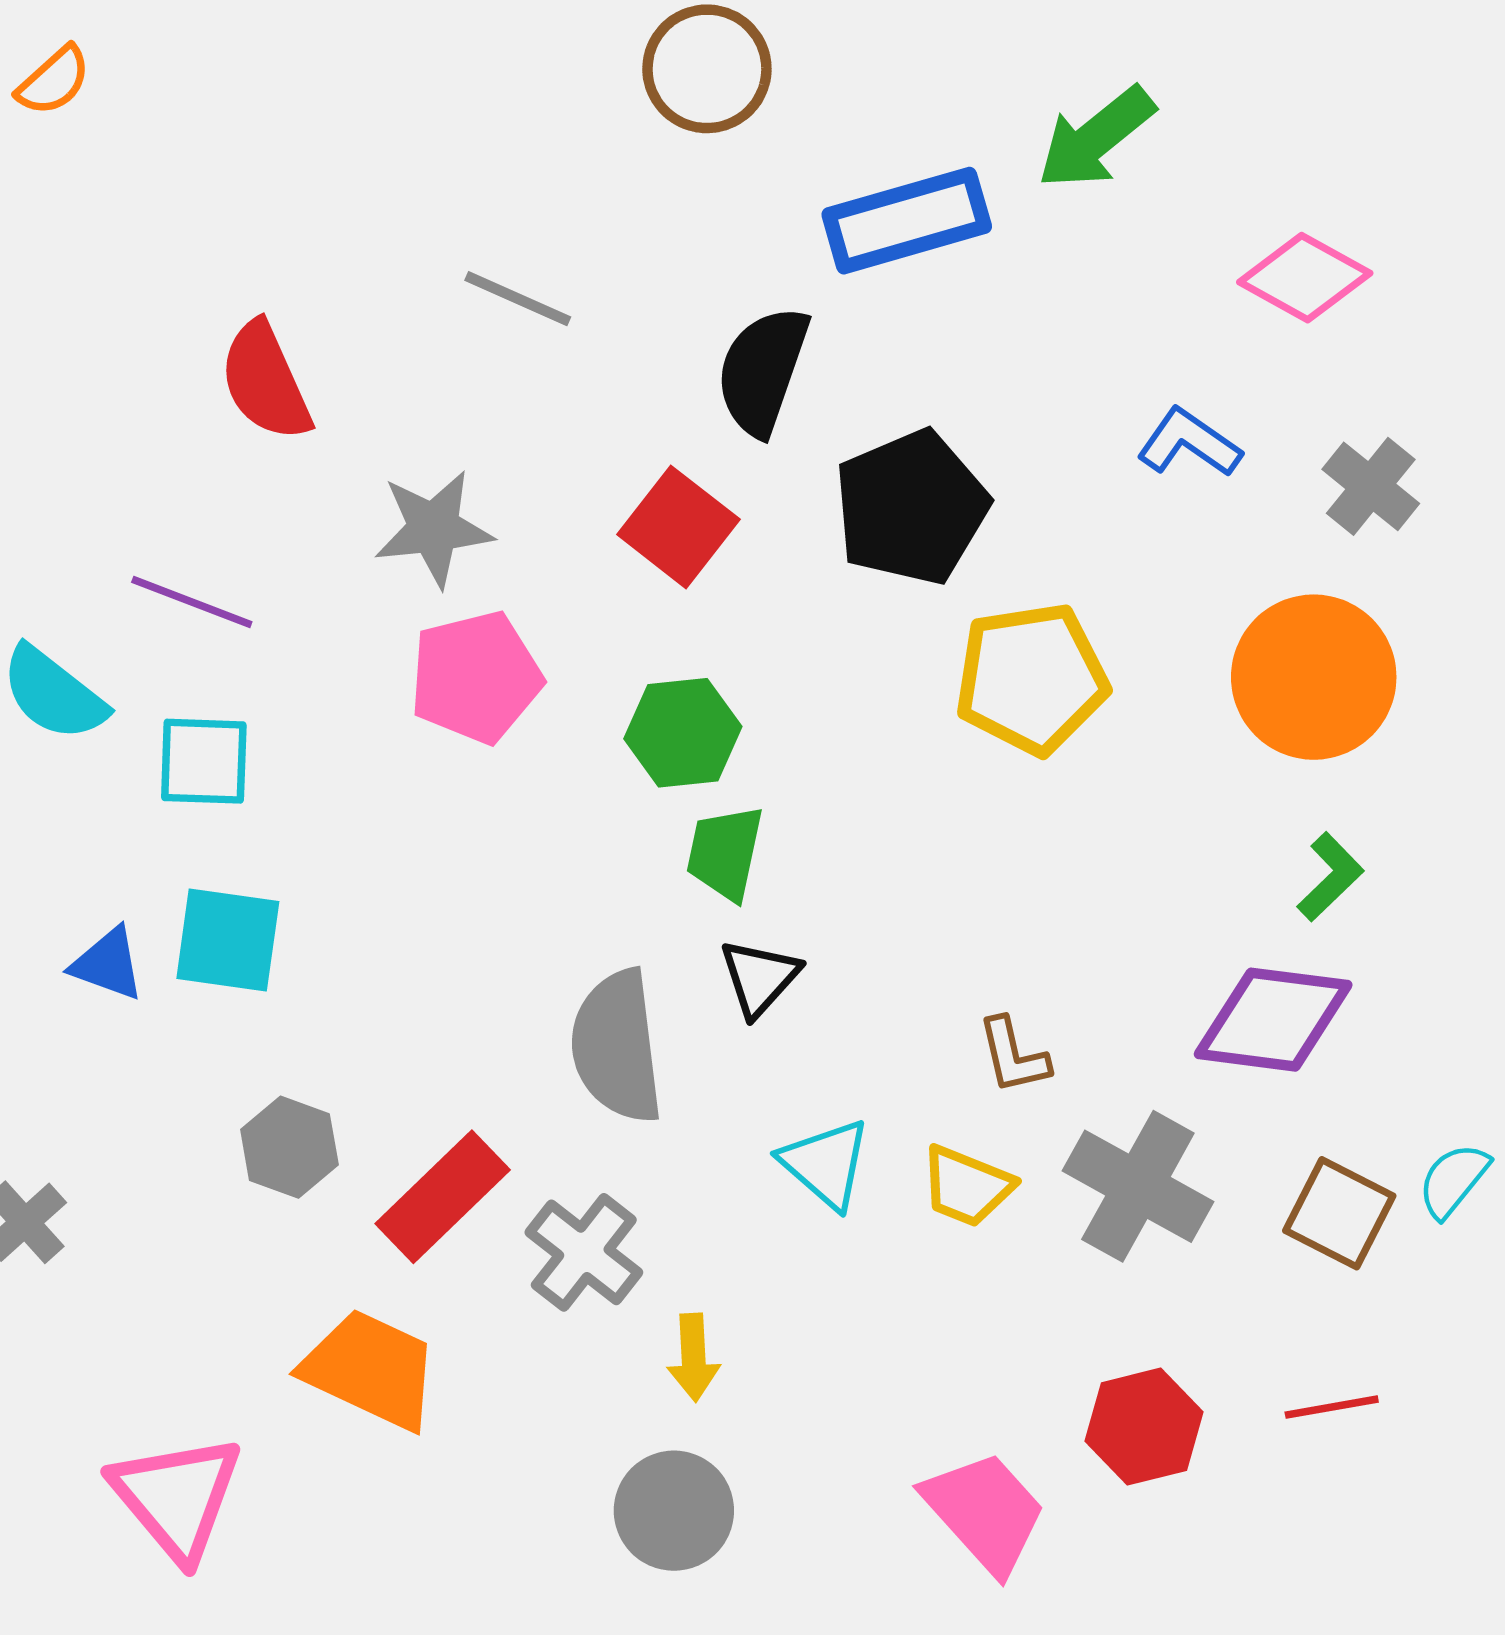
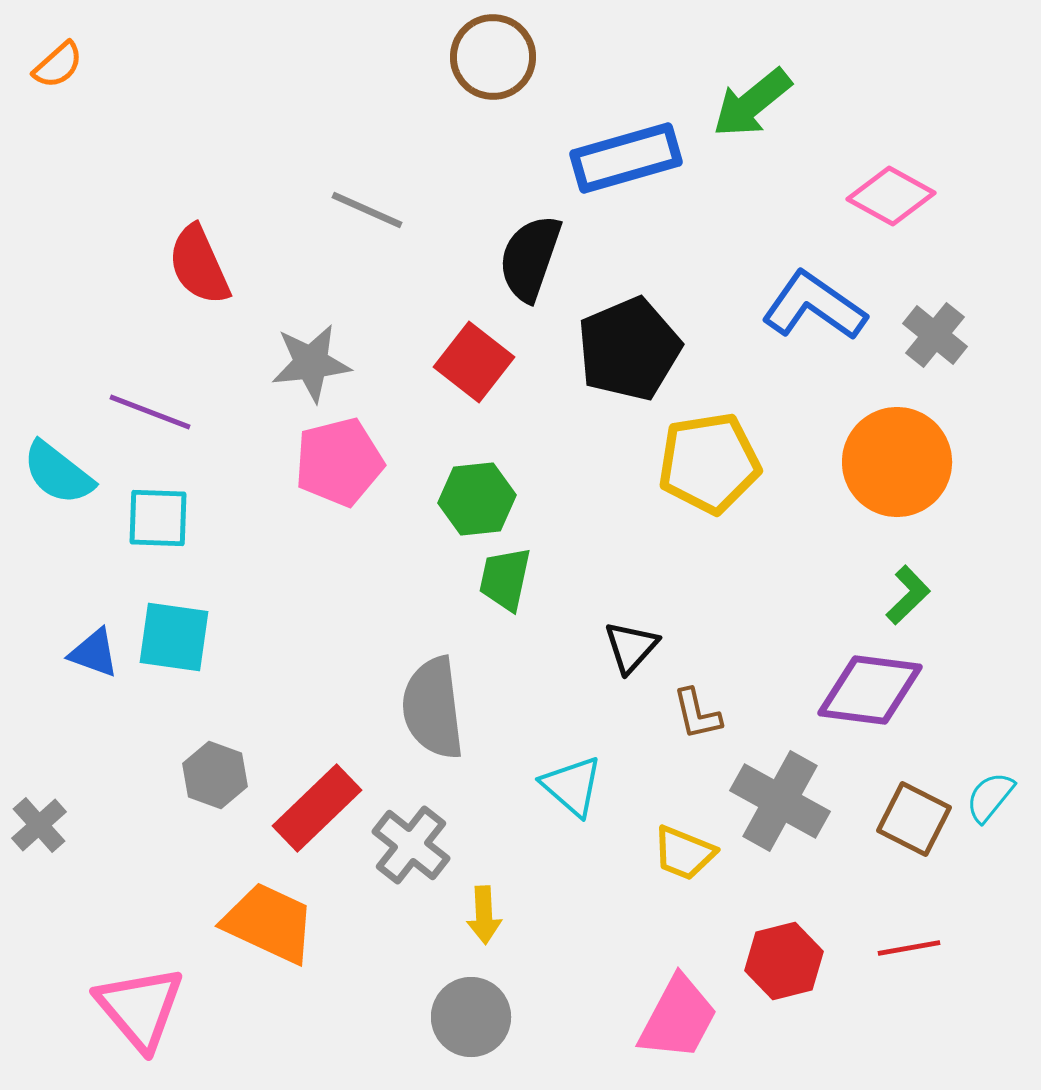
blue L-shape: (1189, 443) -> (814, 306), size x1.5
black triangle: (760, 977) -> (631, 647), moved
yellow trapezoid: (967, 1186) -> (684, 853), moved
pink trapezoid: (985, 1512) -> (678, 1018), turned 70

